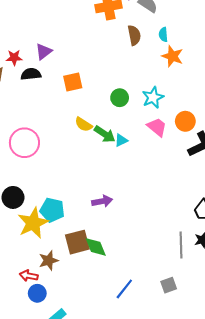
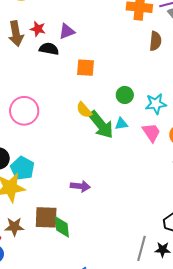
green arrow: (105, 134) -> (101, 125), size x1.4
cyan triangle: (121, 140) -> (121, 124), moved
cyan pentagon: (52, 210) -> (22, 168), moved

